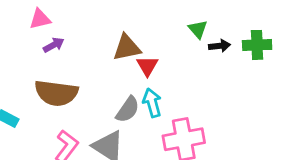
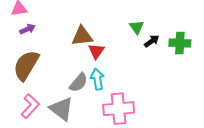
black arrow: (219, 46) -> (152, 41), turned -35
brown semicircle: (56, 93) -> (26, 65), turned 108

